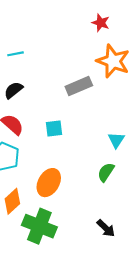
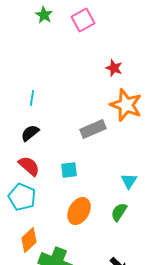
cyan line: (16, 54) -> (32, 98), turned -70
orange ellipse: (49, 183) -> (79, 211), moved

